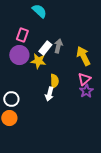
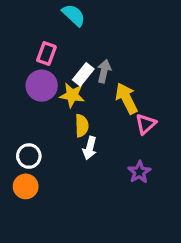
yellow arrow: (83, 56) -> (126, 98), moved
yellow semicircle: (54, 81) -> (82, 126), moved
purple star: (86, 91) -> (139, 172), moved

